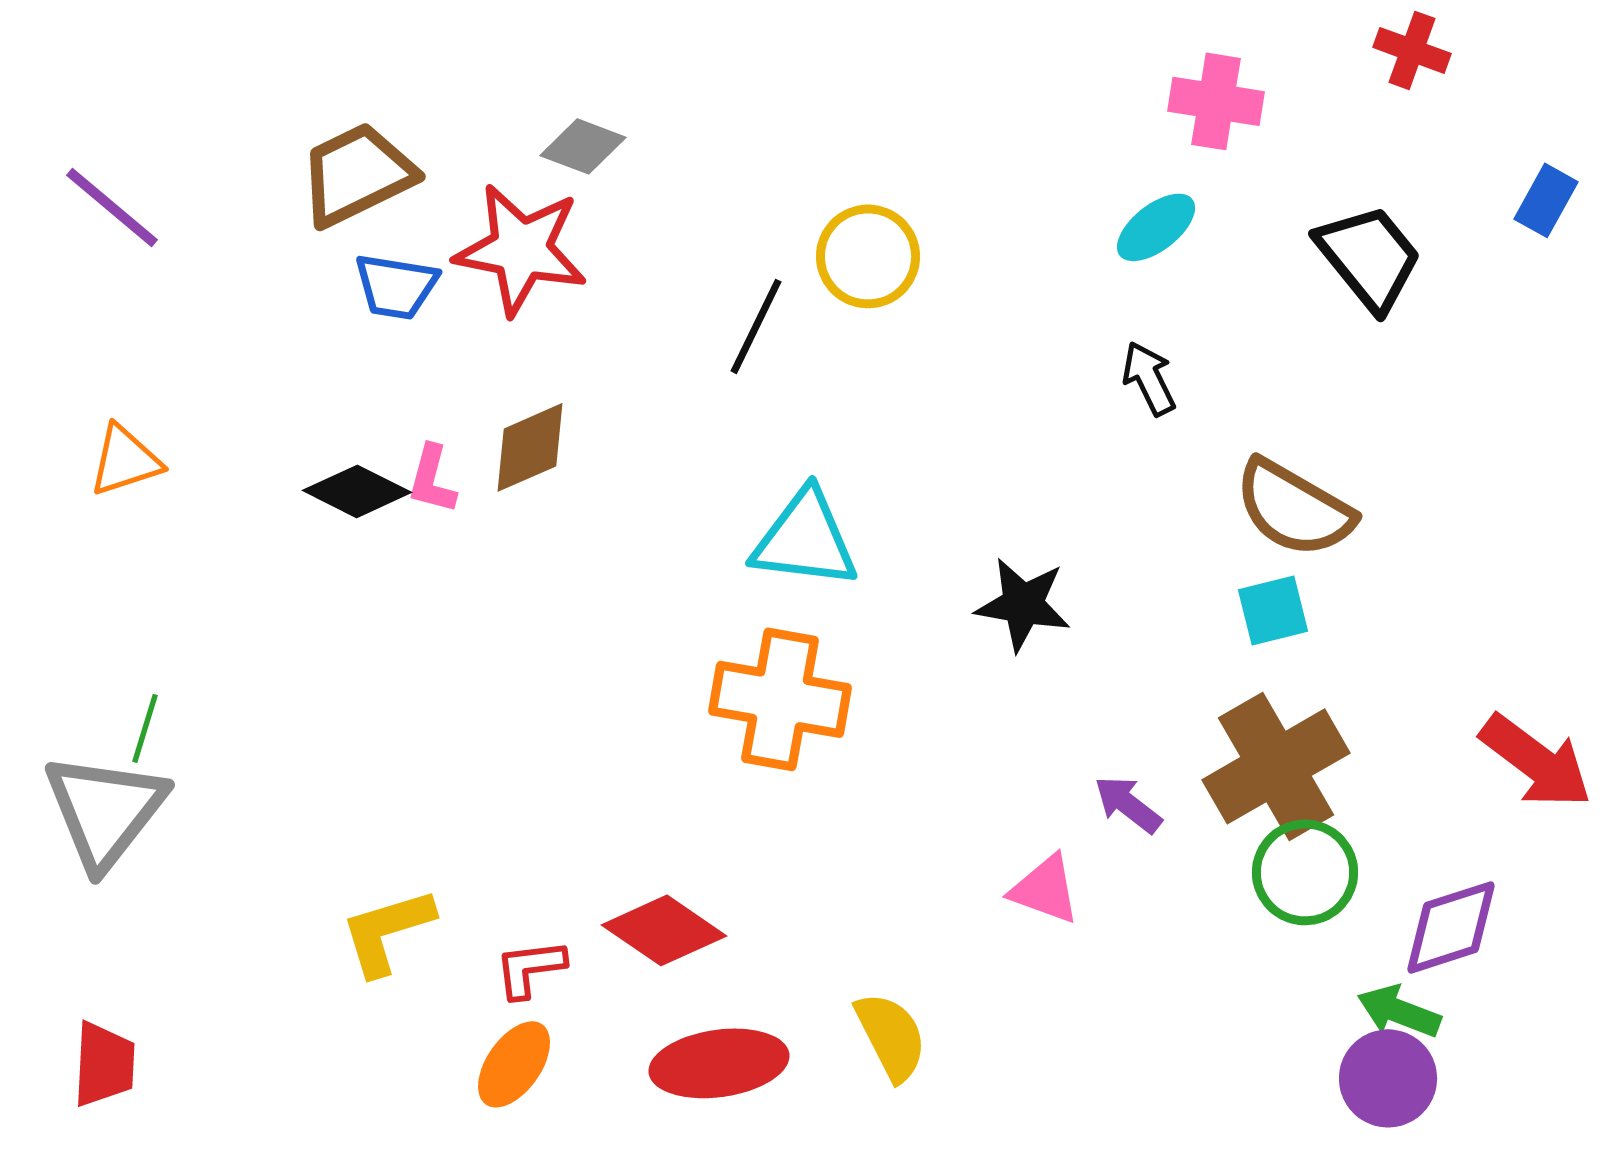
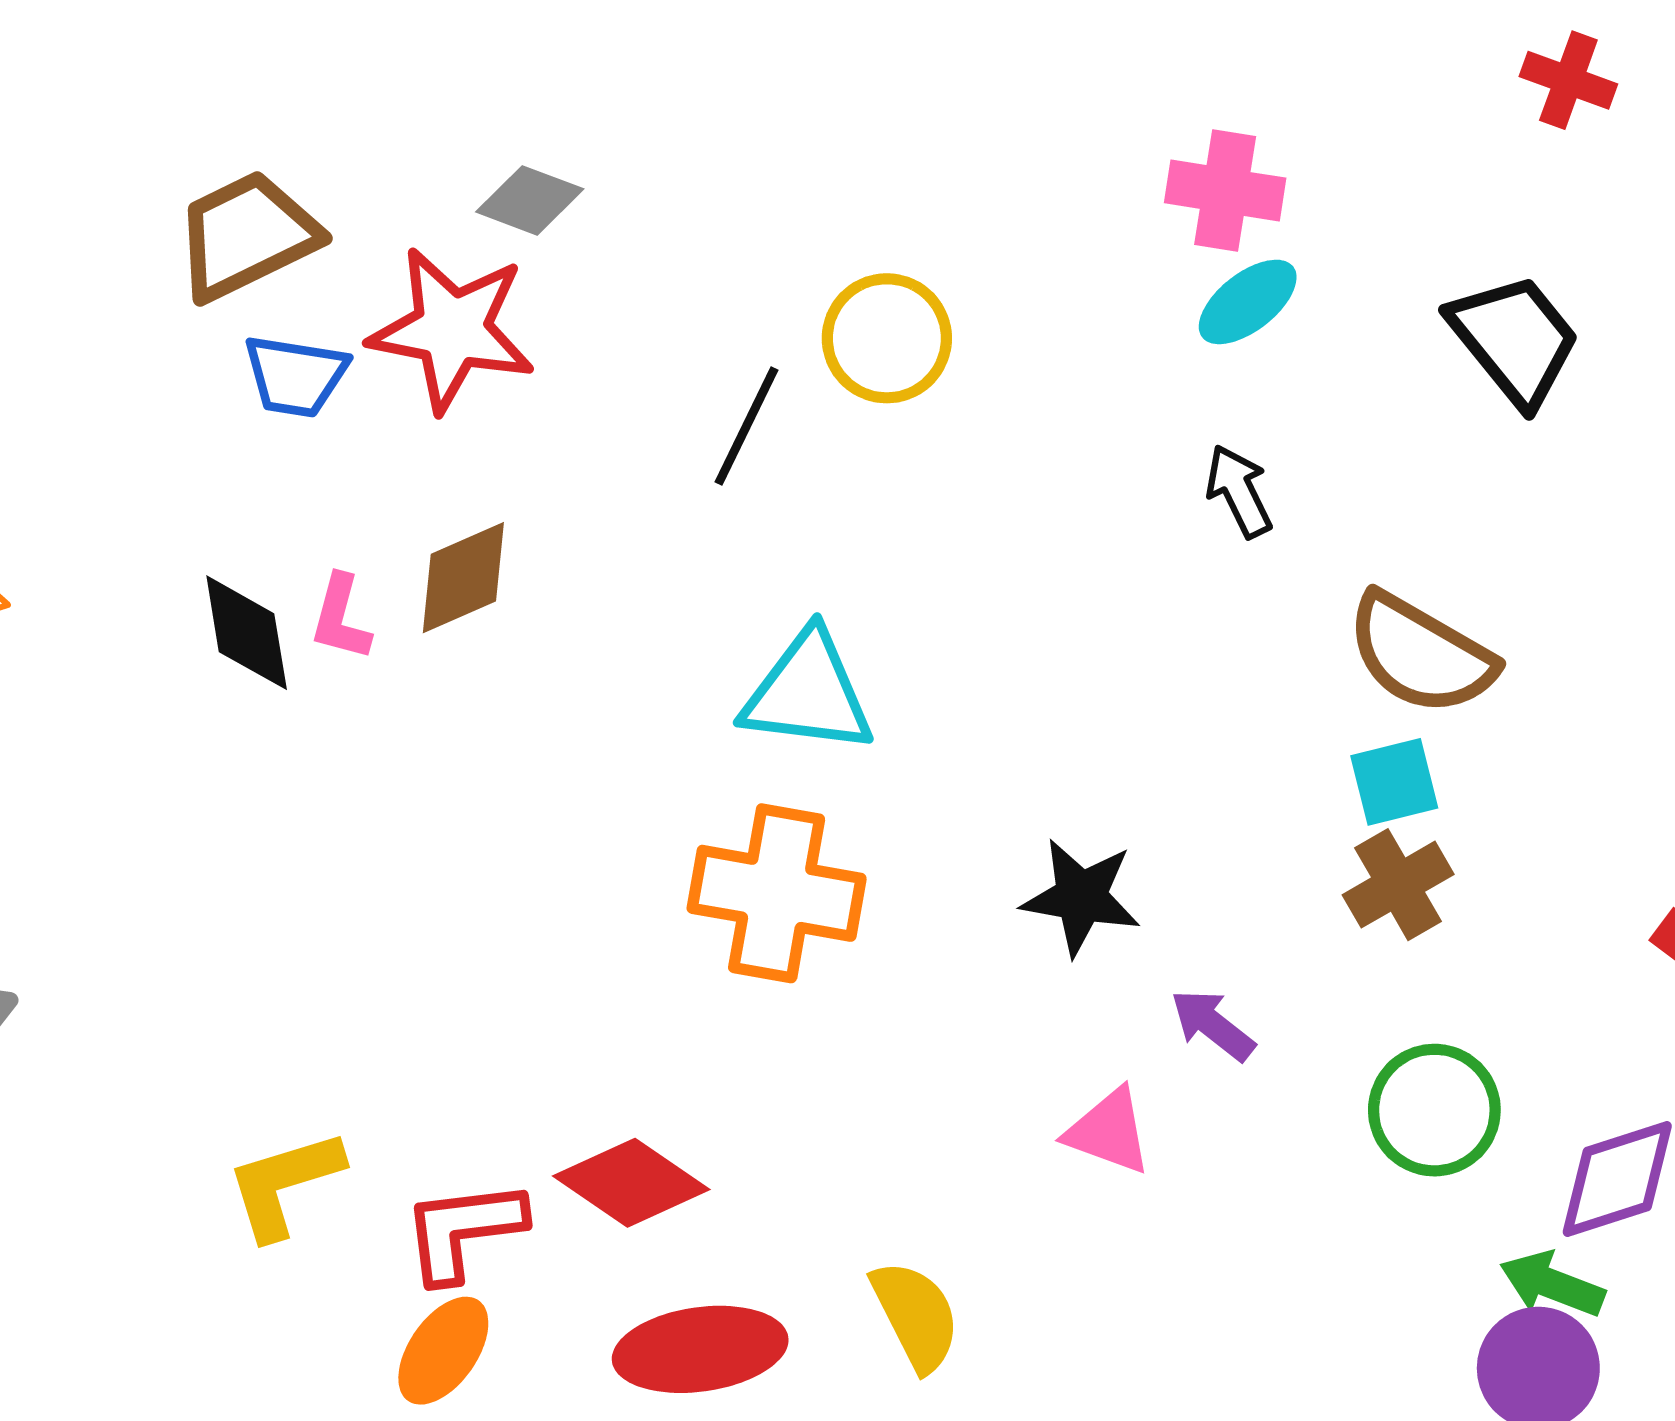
pink cross: (1216, 101) -> (1225, 190), moved
black diamond: (357, 491) -> (247, 633), turned 54
black star: (1023, 604) -> (1081, 897), moved
brown cross: (1276, 766) -> (1398, 885), moved, size x0.6
red L-shape: (530, 968) -> (463, 1230), size x1.4

